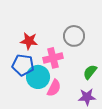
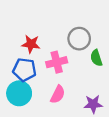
green semicircle: (90, 72) -> (96, 58), moved, turned -56
cyan circle: (38, 77) -> (19, 93), moved

